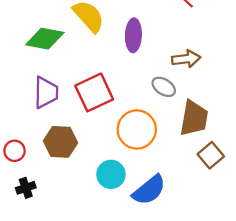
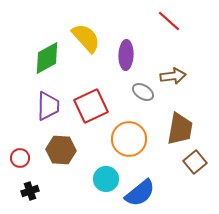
green diamond: (45, 39) -> (47, 58), turned -40
gray ellipse: (164, 87) -> (143, 92), moved

